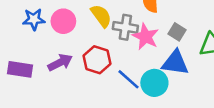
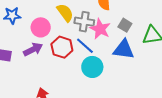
pink circle: (63, 21) -> (41, 27), moved
blue line: (128, 79) -> (85, 46), moved
cyan circle: (154, 83) -> (92, 67), moved

